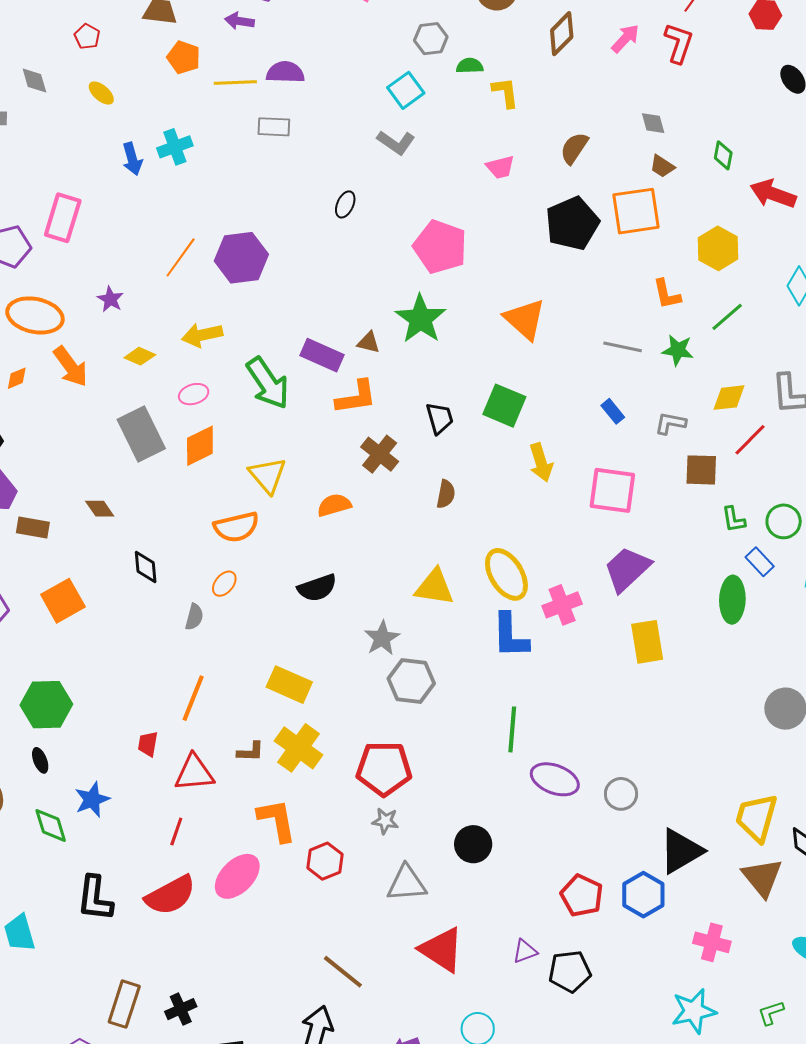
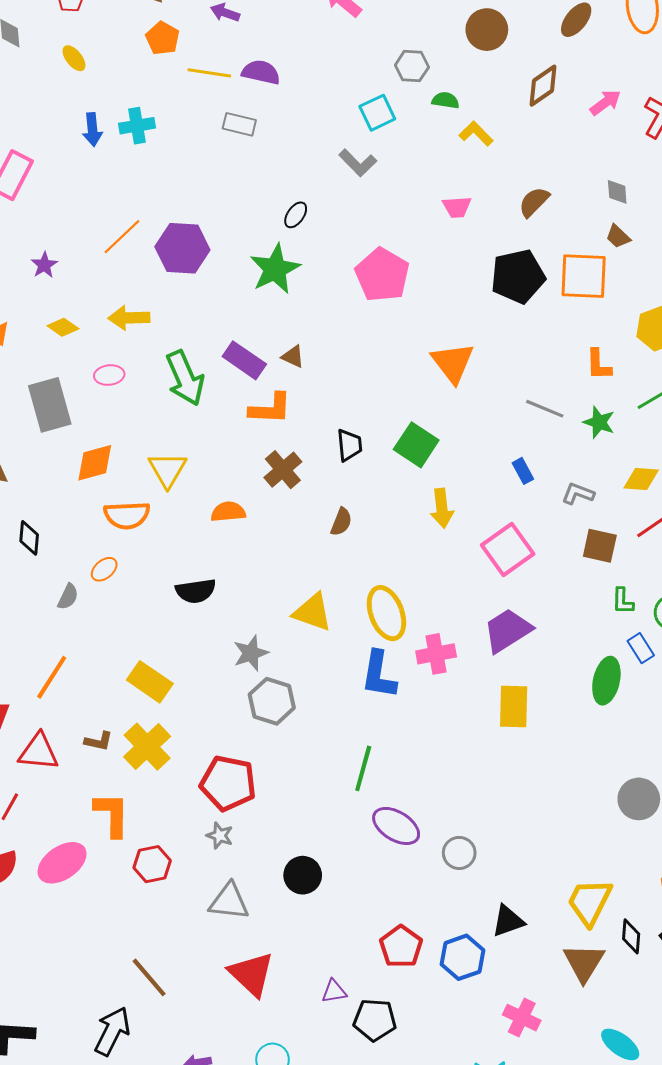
yellow L-shape: (505, 92) -> (476, 134), turned -48
green star: (420, 319) -> (275, 269), moved
orange diamond: (200, 446) -> (95, 463), moved
pink square: (612, 490) -> (508, 549), turned 36
black triangle: (681, 851) -> (508, 921), size x0.7

